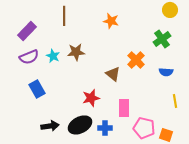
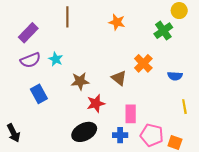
green cross: (162, 39) -> (163, 31), moved
brown star: (76, 52) -> (80, 81), moved
black arrow: (50, 126) -> (14, 133), moved, turned 72
blue cross: (105, 128) -> (120, 135), moved

